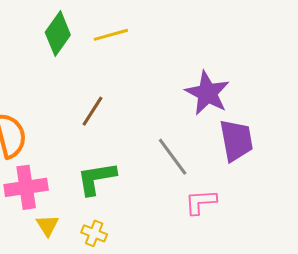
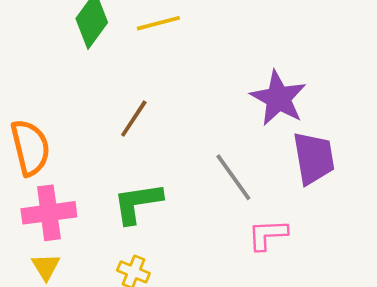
yellow triangle: (47, 225) -> (46, 267), moved

